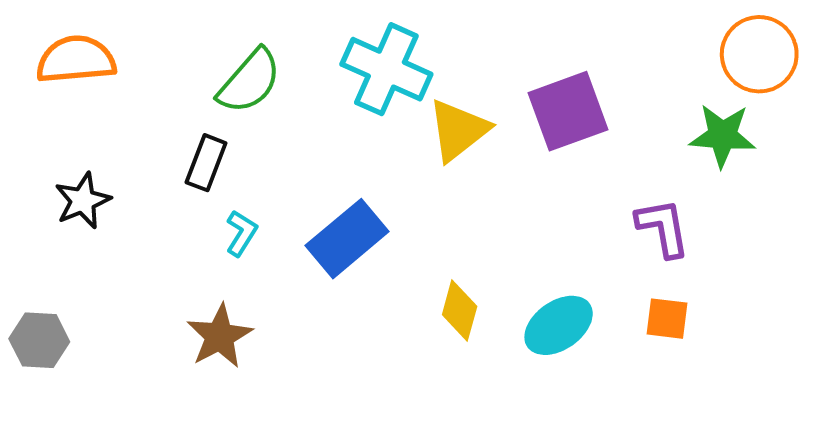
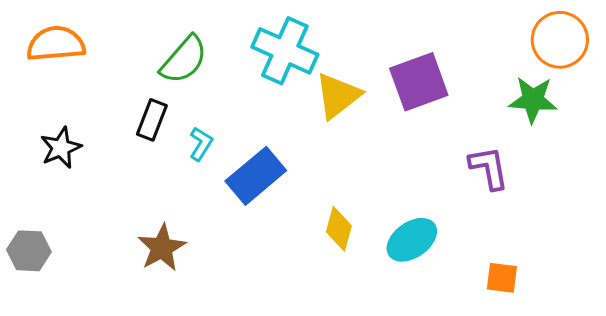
cyan L-shape: (241, 233) -> (201, 144), moved
orange square: (667, 319) -> (502, 278), moved

